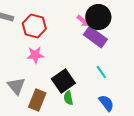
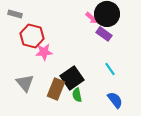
red hexagon: (34, 26) -> (32, 36), moved
purple rectangle: (95, 37) -> (104, 34), size x0.7
brown rectangle: (37, 100) -> (56, 89), moved

